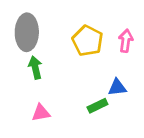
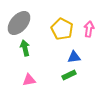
gray ellipse: (27, 32) -> (19, 23), turned 40
blue triangle: (117, 87) -> (74, 57), moved

